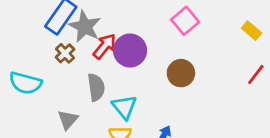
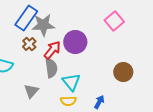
gray star: (85, 26) -> (43, 25), turned -30
red arrow: (105, 46) -> (52, 50), moved
brown circle: (181, 73) -> (123, 72), moved

